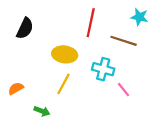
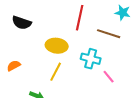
black semicircle: (25, 28) -> (22, 23), turned 84
orange semicircle: (16, 88) -> (14, 66), moved

